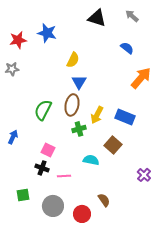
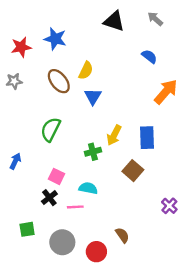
brown ellipse: (72, 105) -> (59, 81), moved, turned -50
blue rectangle: (125, 117) -> (147, 138), turned 66
cyan semicircle: (91, 160) -> (88, 188), moved
black cross: (42, 168) -> (49, 198), turned 32

